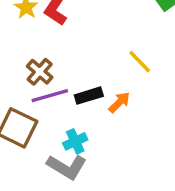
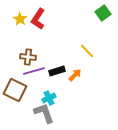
brown cross: (40, 72) -> (28, 57), turned -35
gray L-shape: (67, 167) -> (44, 113), turned -140

